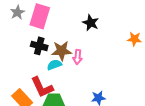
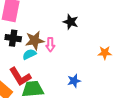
black star: (91, 23) -> (71, 22), moved
orange star: (134, 39) -> (105, 53), moved

